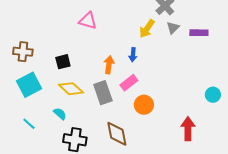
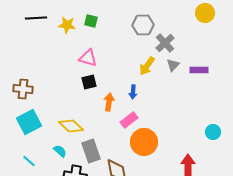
black square: (63, 62) -> (89, 82), moved
gray rectangle: (103, 93) -> (91, 151), moved
orange circle: (144, 105) -> (144, 142), size x1.4

